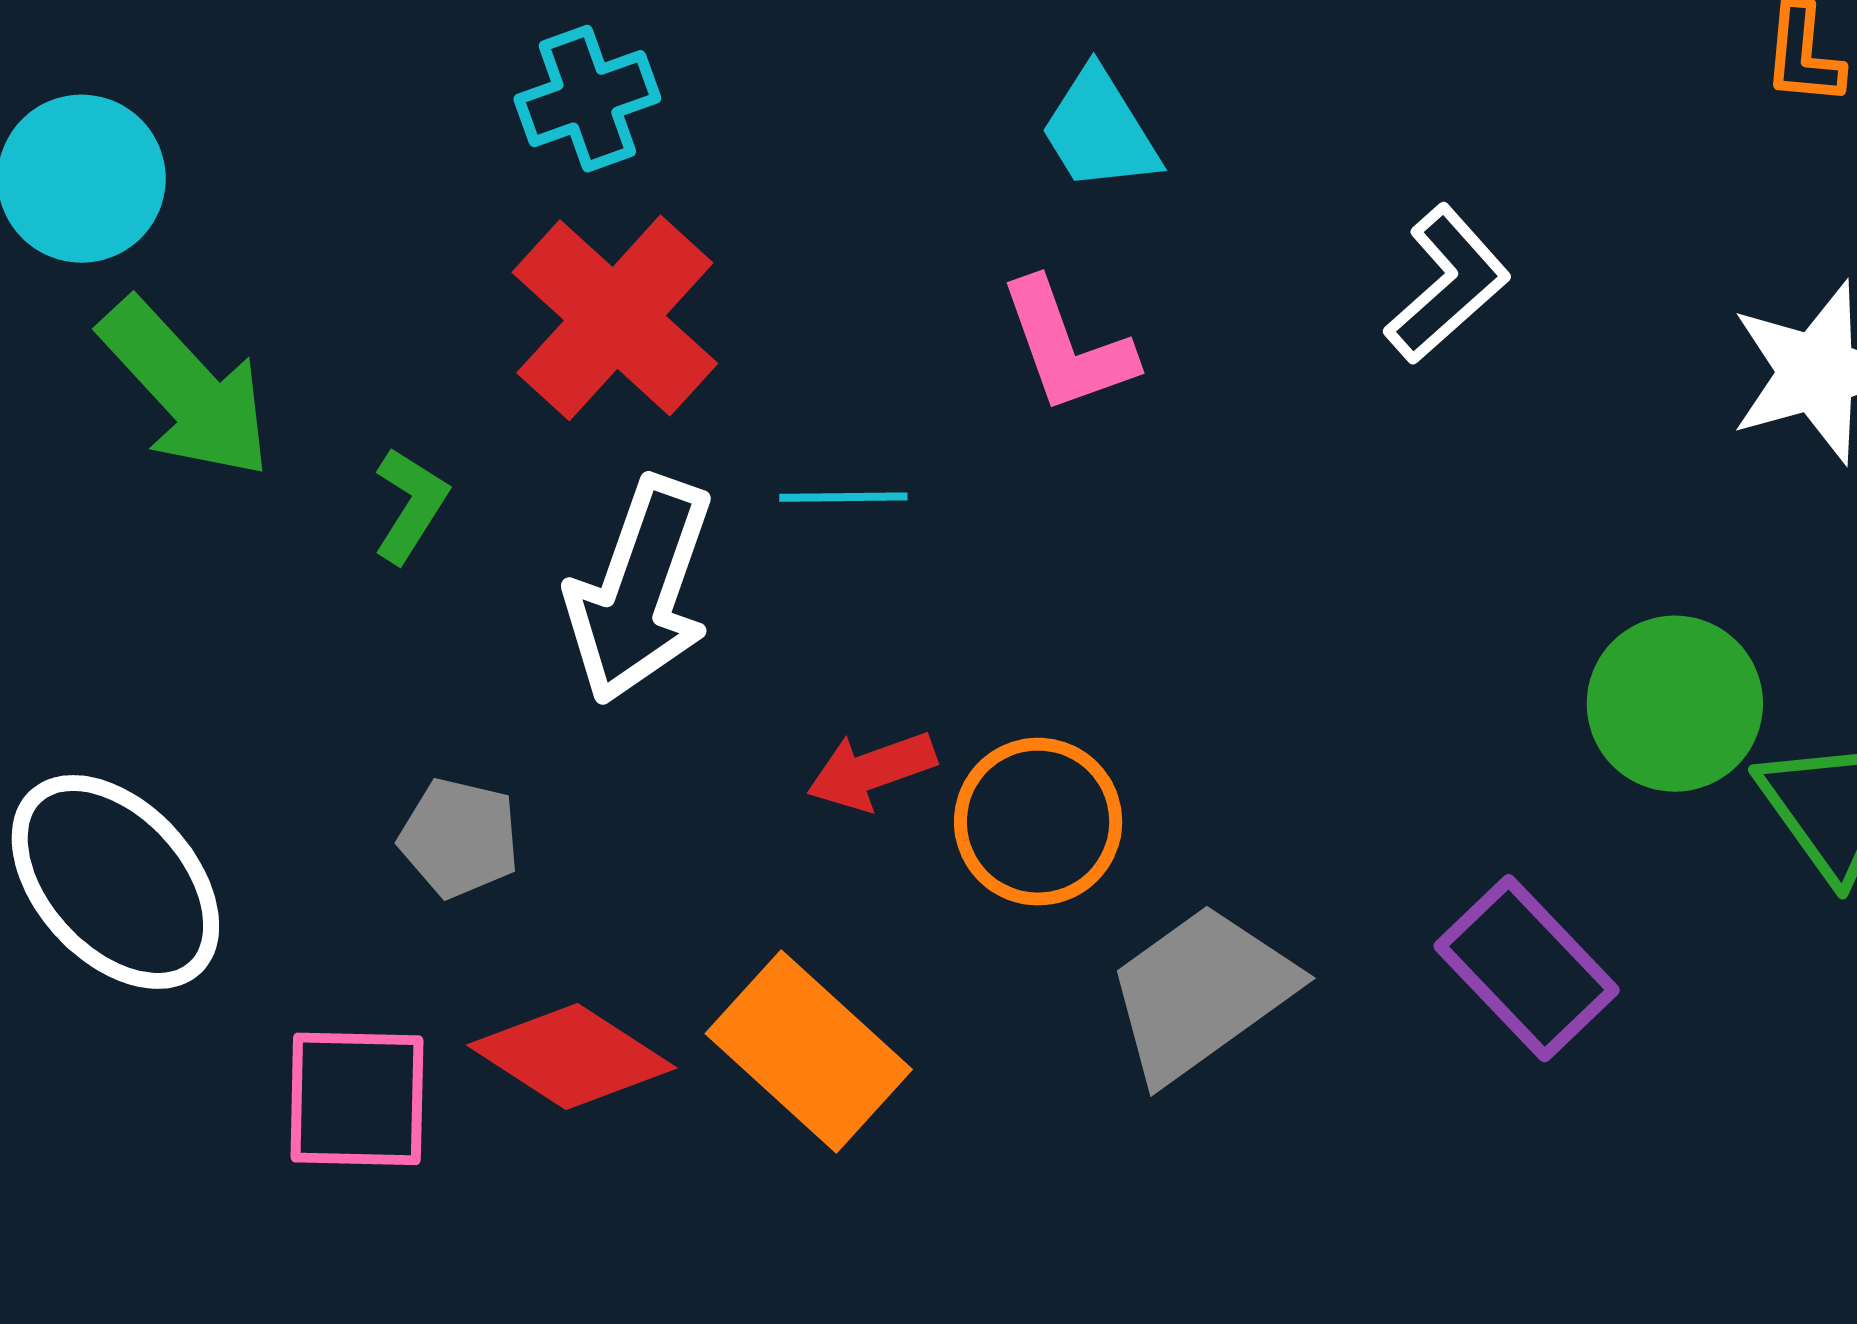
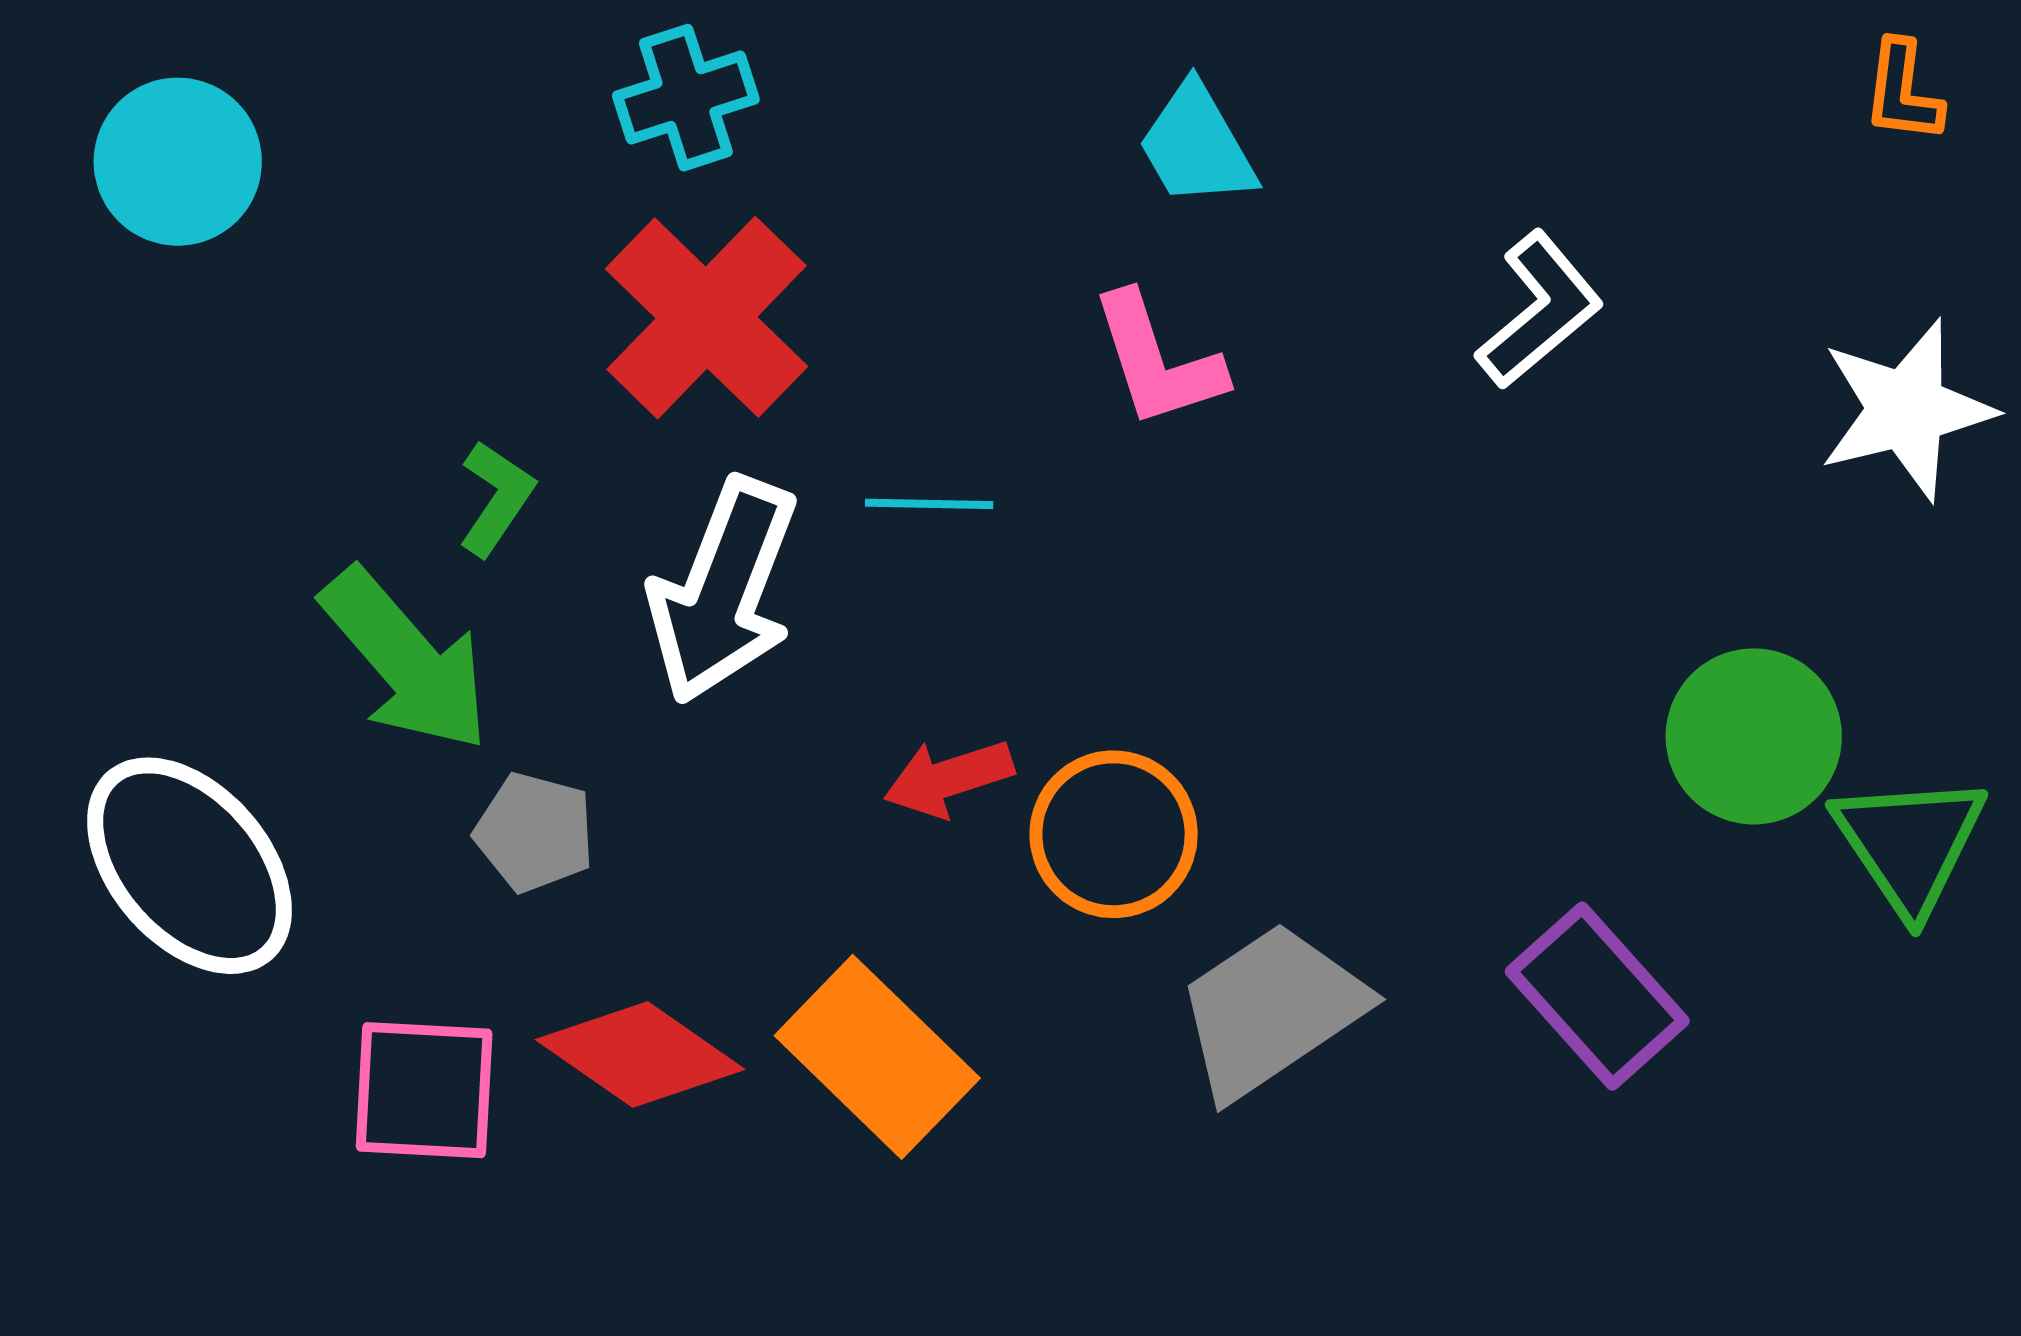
green arrow: (186, 389) -> (406, 660), moved

